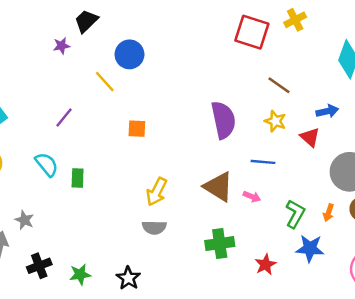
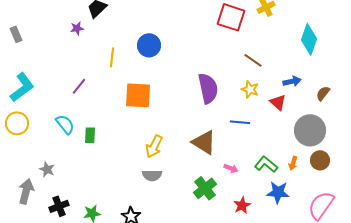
blue circle: (129, 54) -> (149, 45), moved
yellow line: (105, 82) -> (112, 57), turned 48
orange square: (137, 129) -> (138, 95), size x1.8
pink arrow: (252, 197) -> (231, 168), moved
green L-shape: (295, 214) -> (266, 164), turned -80
green cross: (220, 244) -> (205, 188), turned -30

